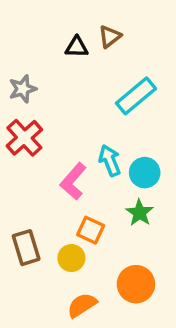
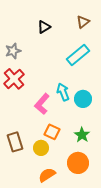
brown triangle: (110, 37) -> (83, 22), moved
black triangle: (77, 47) -> (44, 27), turned -32
green star: (139, 213) -> (82, 135), moved

